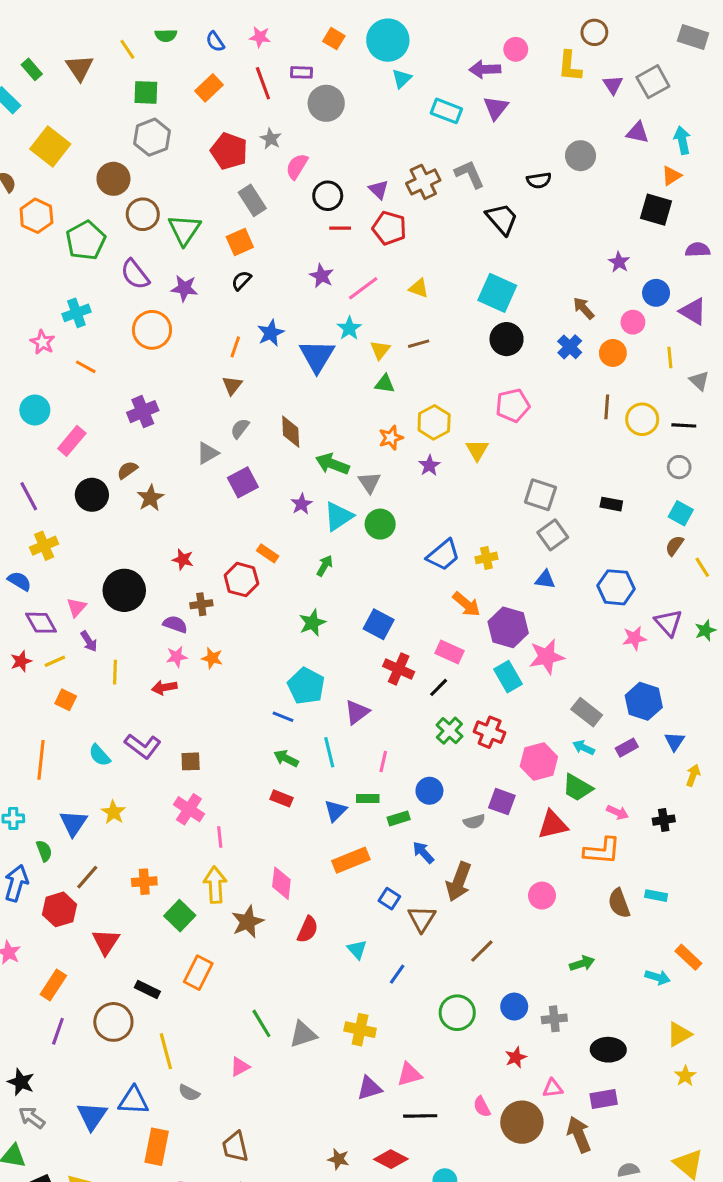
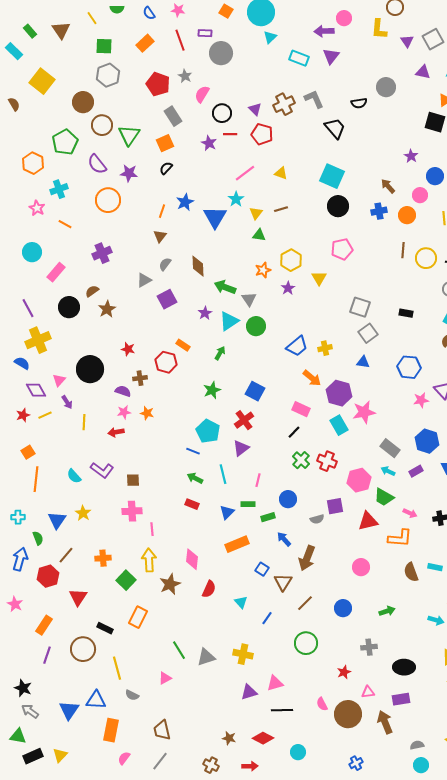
orange hexagon: (36, 216) -> (33, 163), moved
purple star: (322, 276) -> (209, 143), moved
blue cross: (570, 347) -> (379, 211), turned 35
yellow cross: (44, 546) -> (38, 340), size x1.4
red cross: (399, 669) -> (244, 420), moved, turned 30
orange square: (66, 700) -> (28, 452), moved, turned 32
purple square: (502, 802) -> (335, 506), turned -30
pink cross: (189, 809) -> (132, 511), turned -36
brown line: (482, 951) -> (305, 603), moved
blue circle: (514, 1007) -> (343, 608), moved

